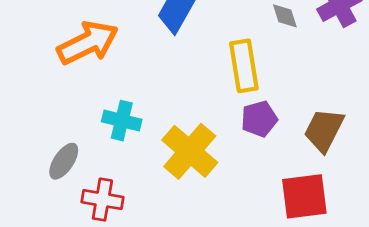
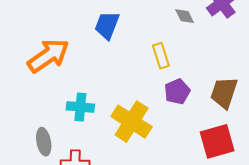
yellow rectangle: (244, 66) -> (161, 56), size x0.7
gray ellipse: (64, 161) -> (44, 142), turned -36

